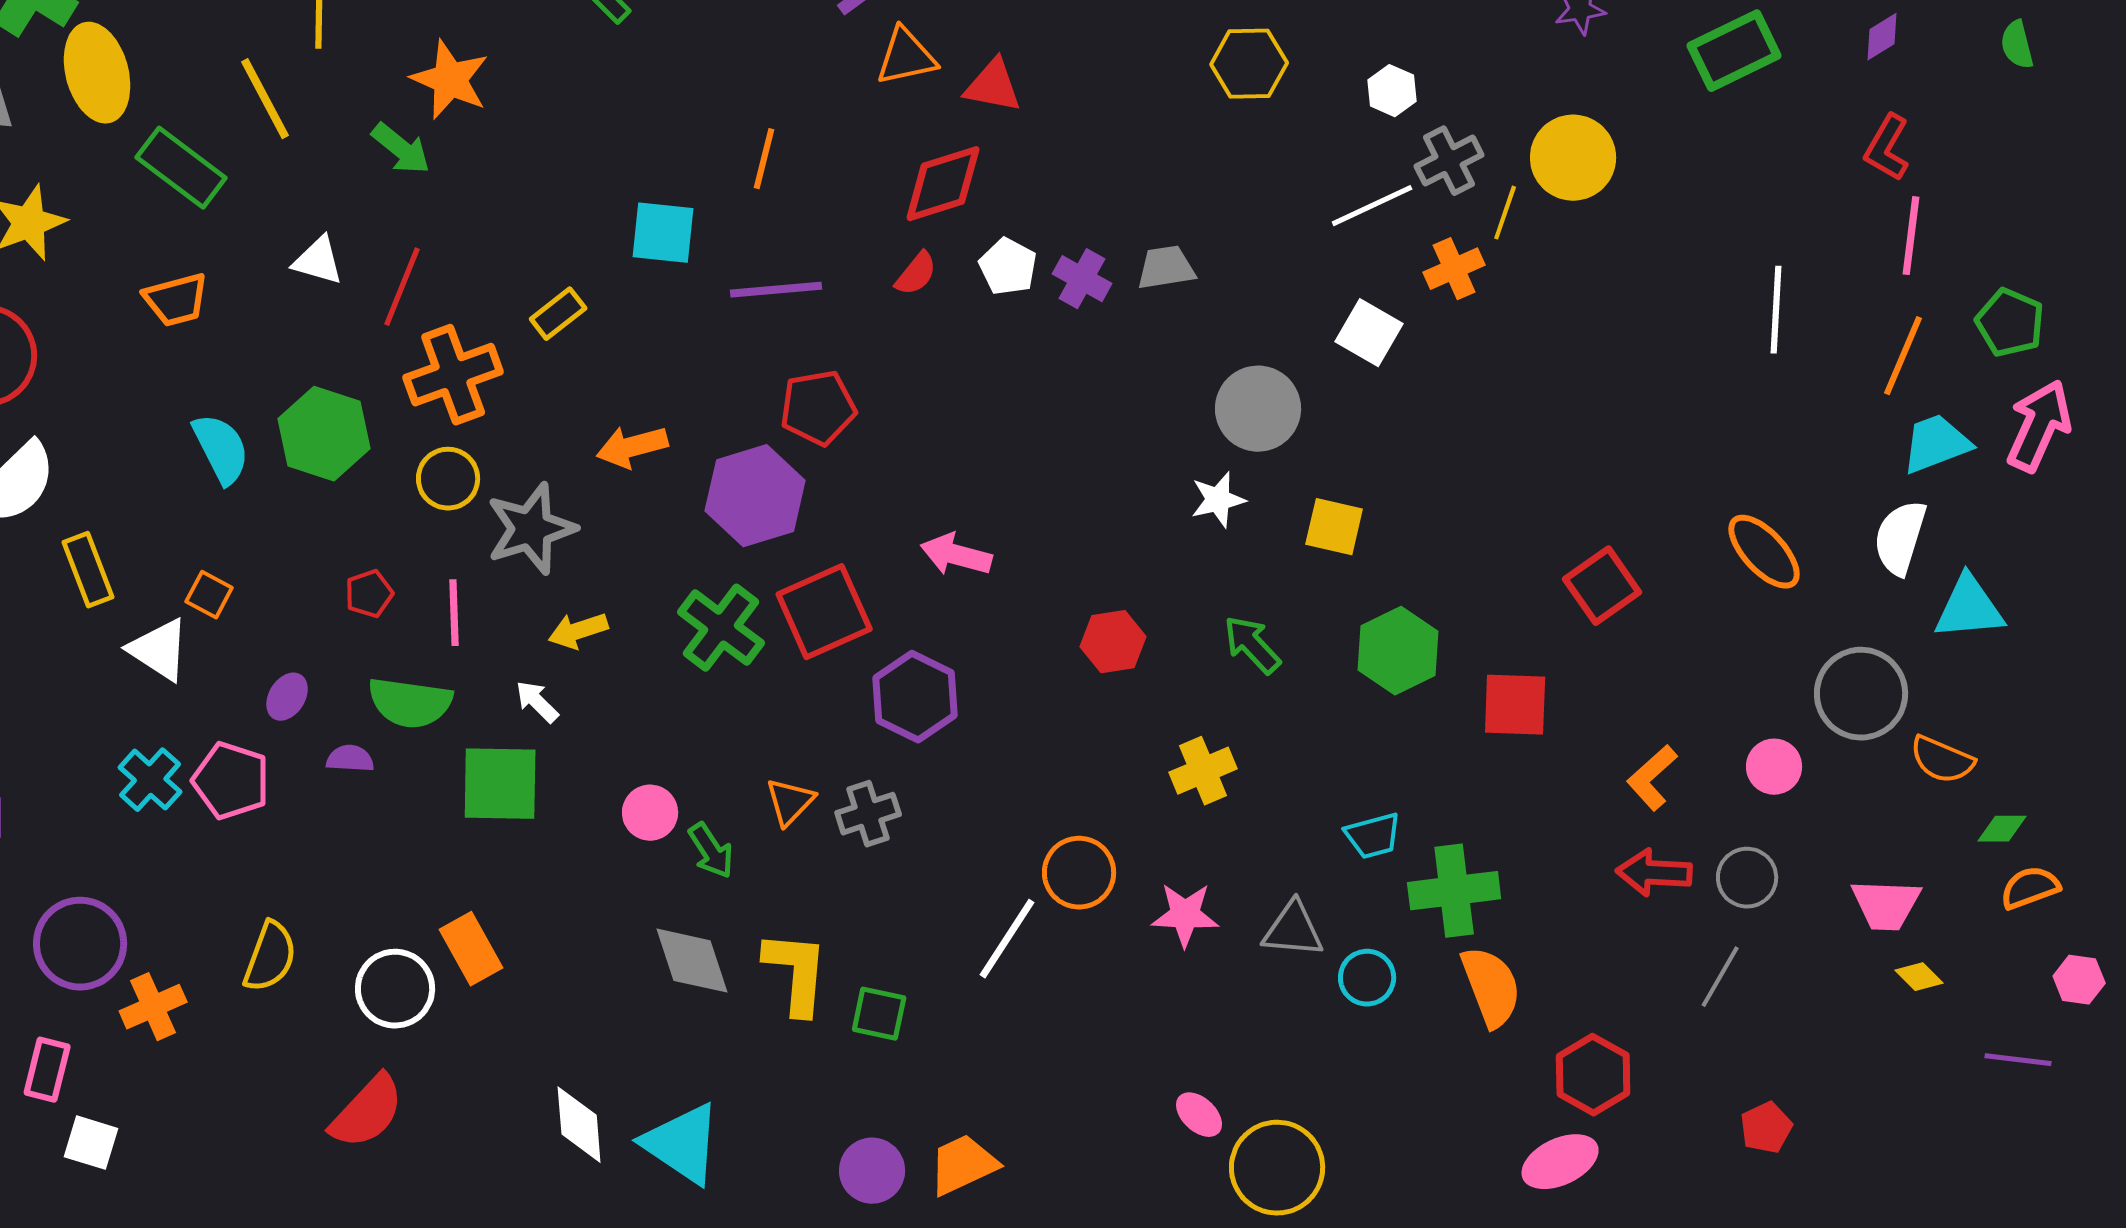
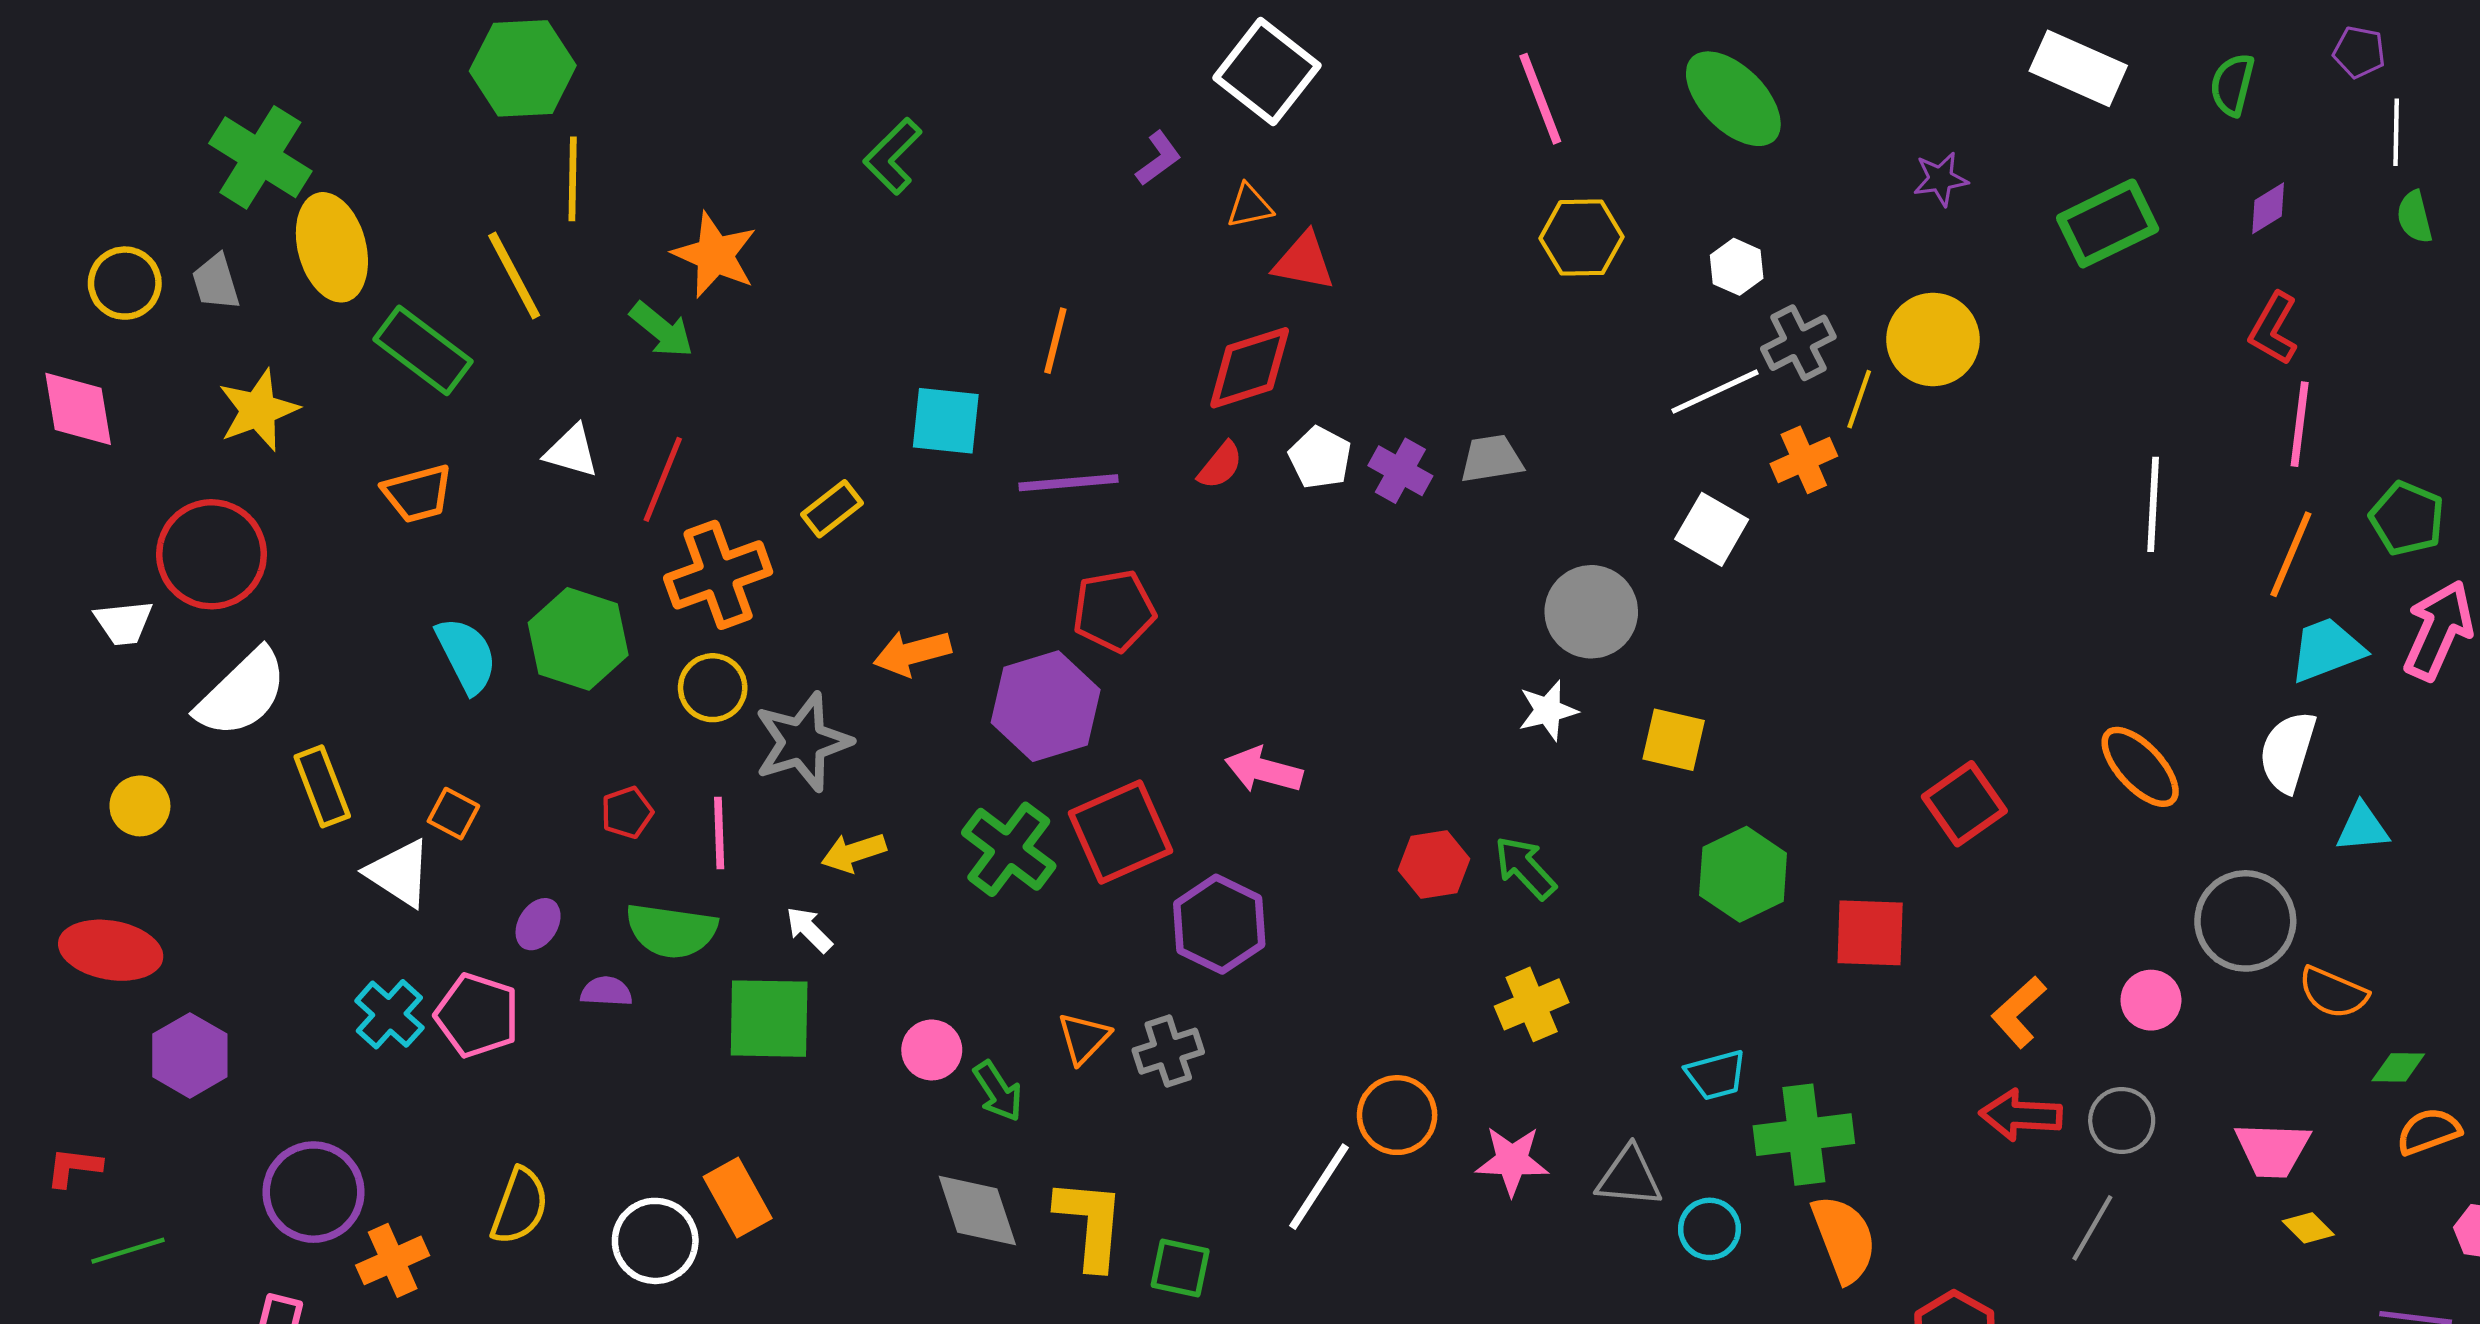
orange triangle: (906, 57) -> (1250, 206), moved, size x0.7
cyan triangle: (1969, 608) -> (2362, 828), size x0.7
green arrow: (1252, 645) -> (1525, 868), moved

